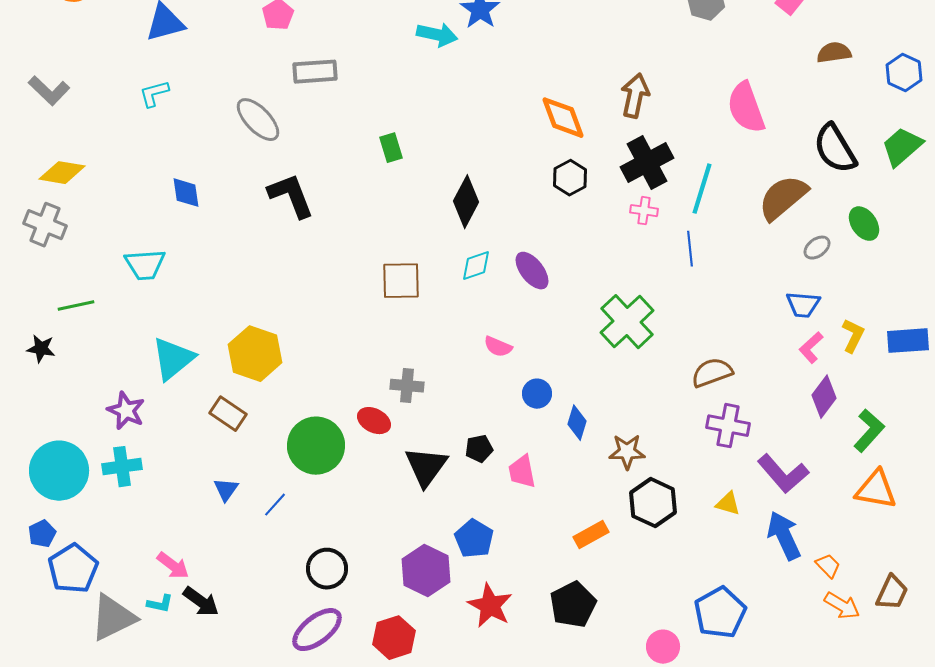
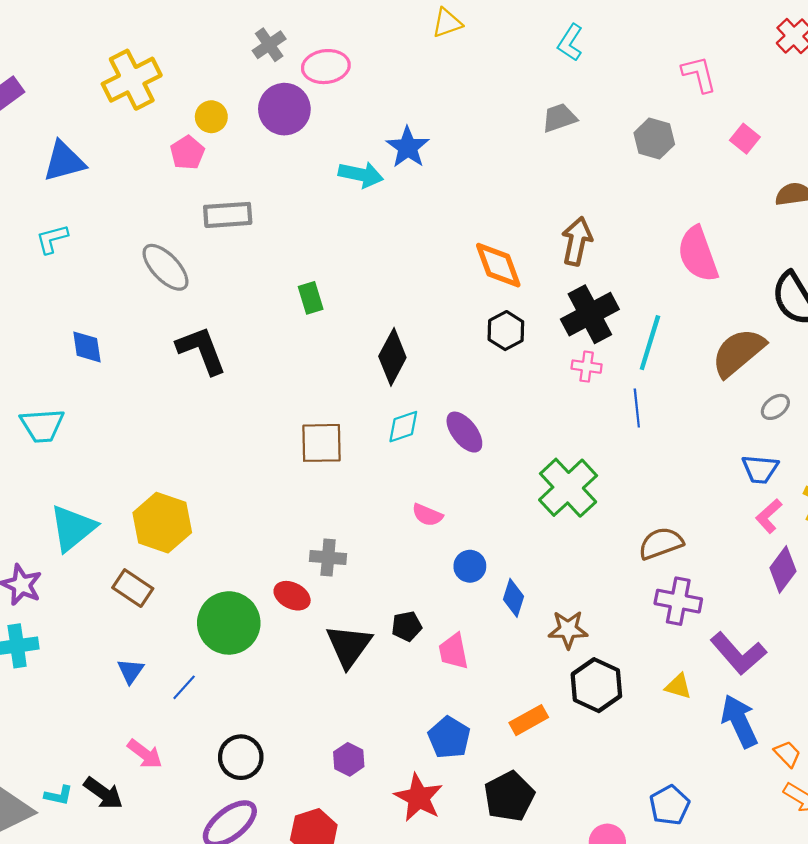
blue pentagon: (474, 539) -> (449, 738), moved
pink arrow: (173, 566) -> (145, 754), moved
purple hexagon: (426, 571) -> (349, 759), size x0.6
blue pentagon: (720, 613) -> (670, 805), size x0.7

